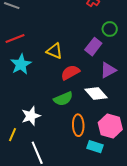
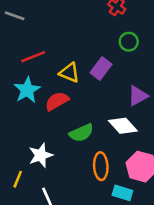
green circle: (110, 29) -> (129, 42), moved
red line: (15, 38) -> (33, 57), moved
purple rectangle: (93, 47) -> (101, 68), moved
red semicircle: (70, 72) -> (57, 101), moved

